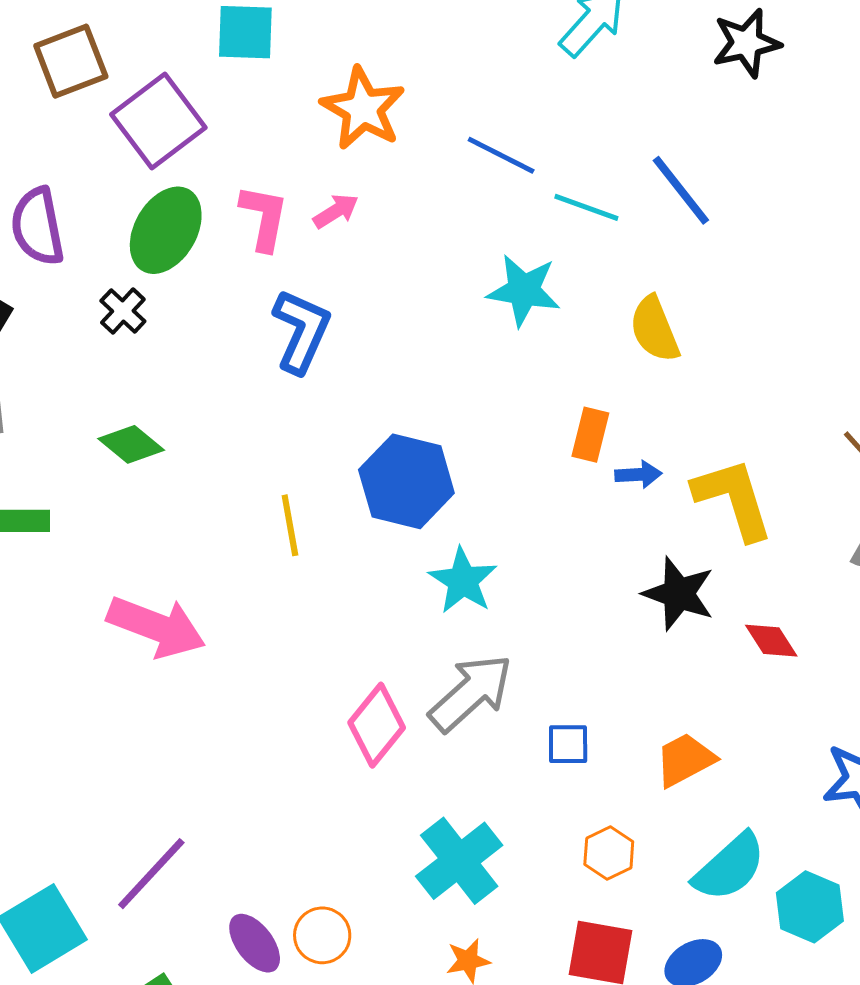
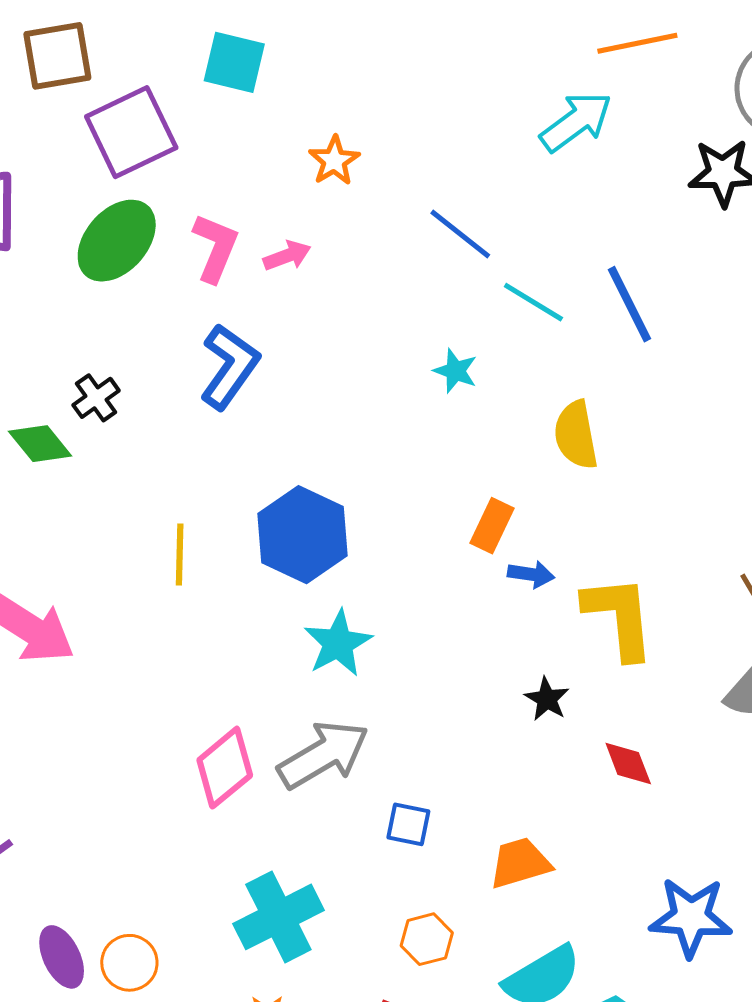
orange star: (363, 109) -> (334, 161), size x0.6
cyan star: (524, 290) -> (455, 371), size x0.6
black cross: (123, 311) -> (96, 398), moved
black star: (679, 594) -> (547, 699), size x0.6

